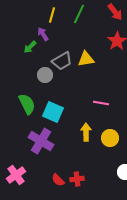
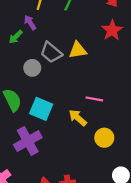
gray trapezoid: (62, 61) -> (51, 52), turned 70
yellow arrow: (86, 132) -> (78, 118), moved, turned -48
purple cross: (41, 141) -> (28, 141), turned 30

